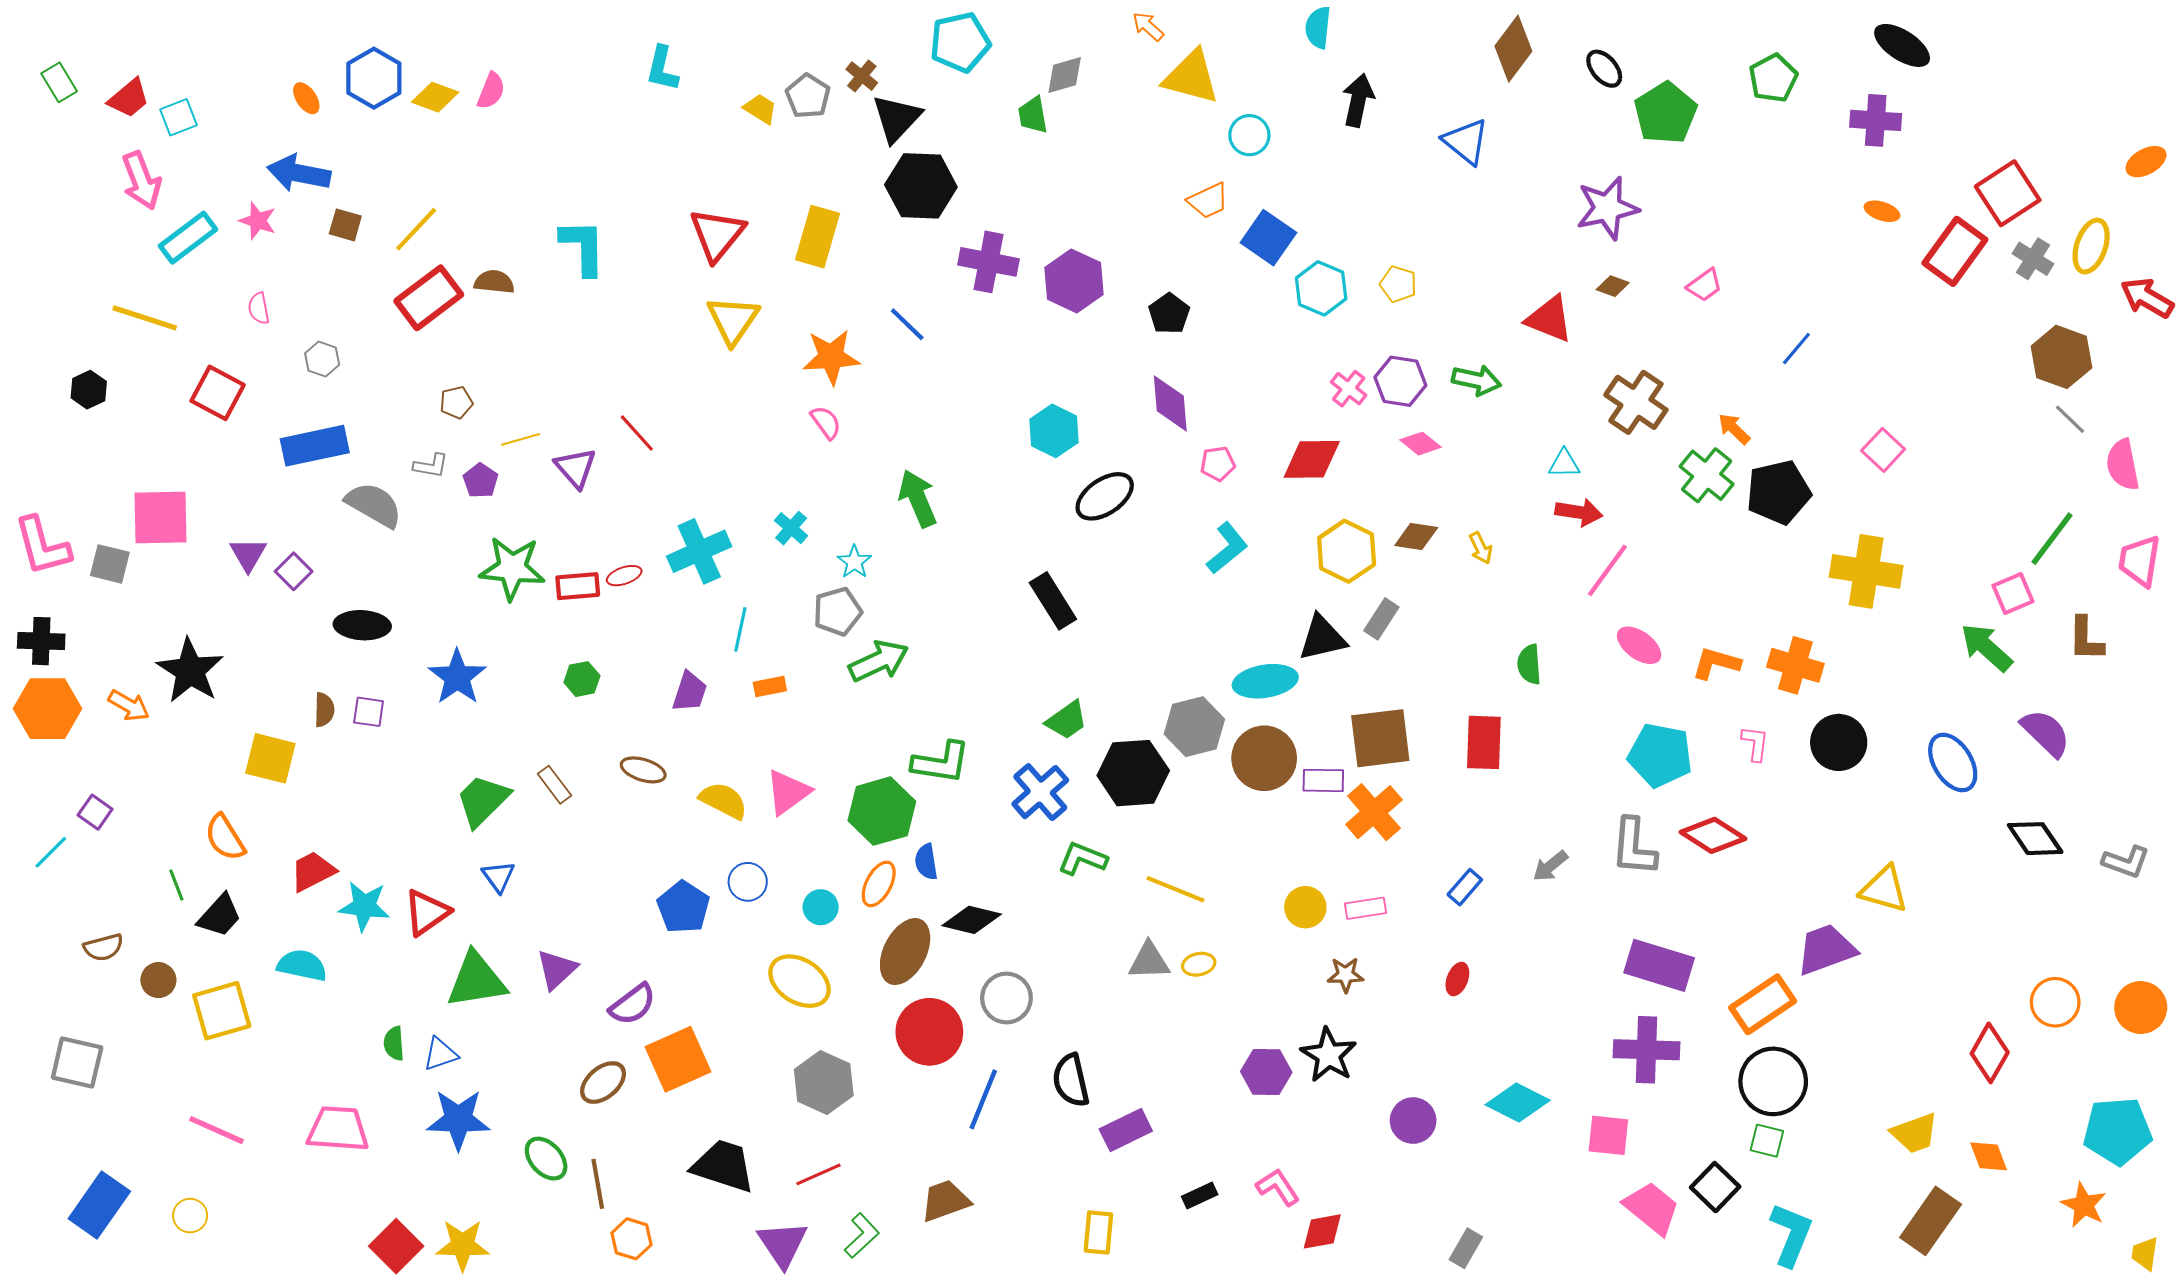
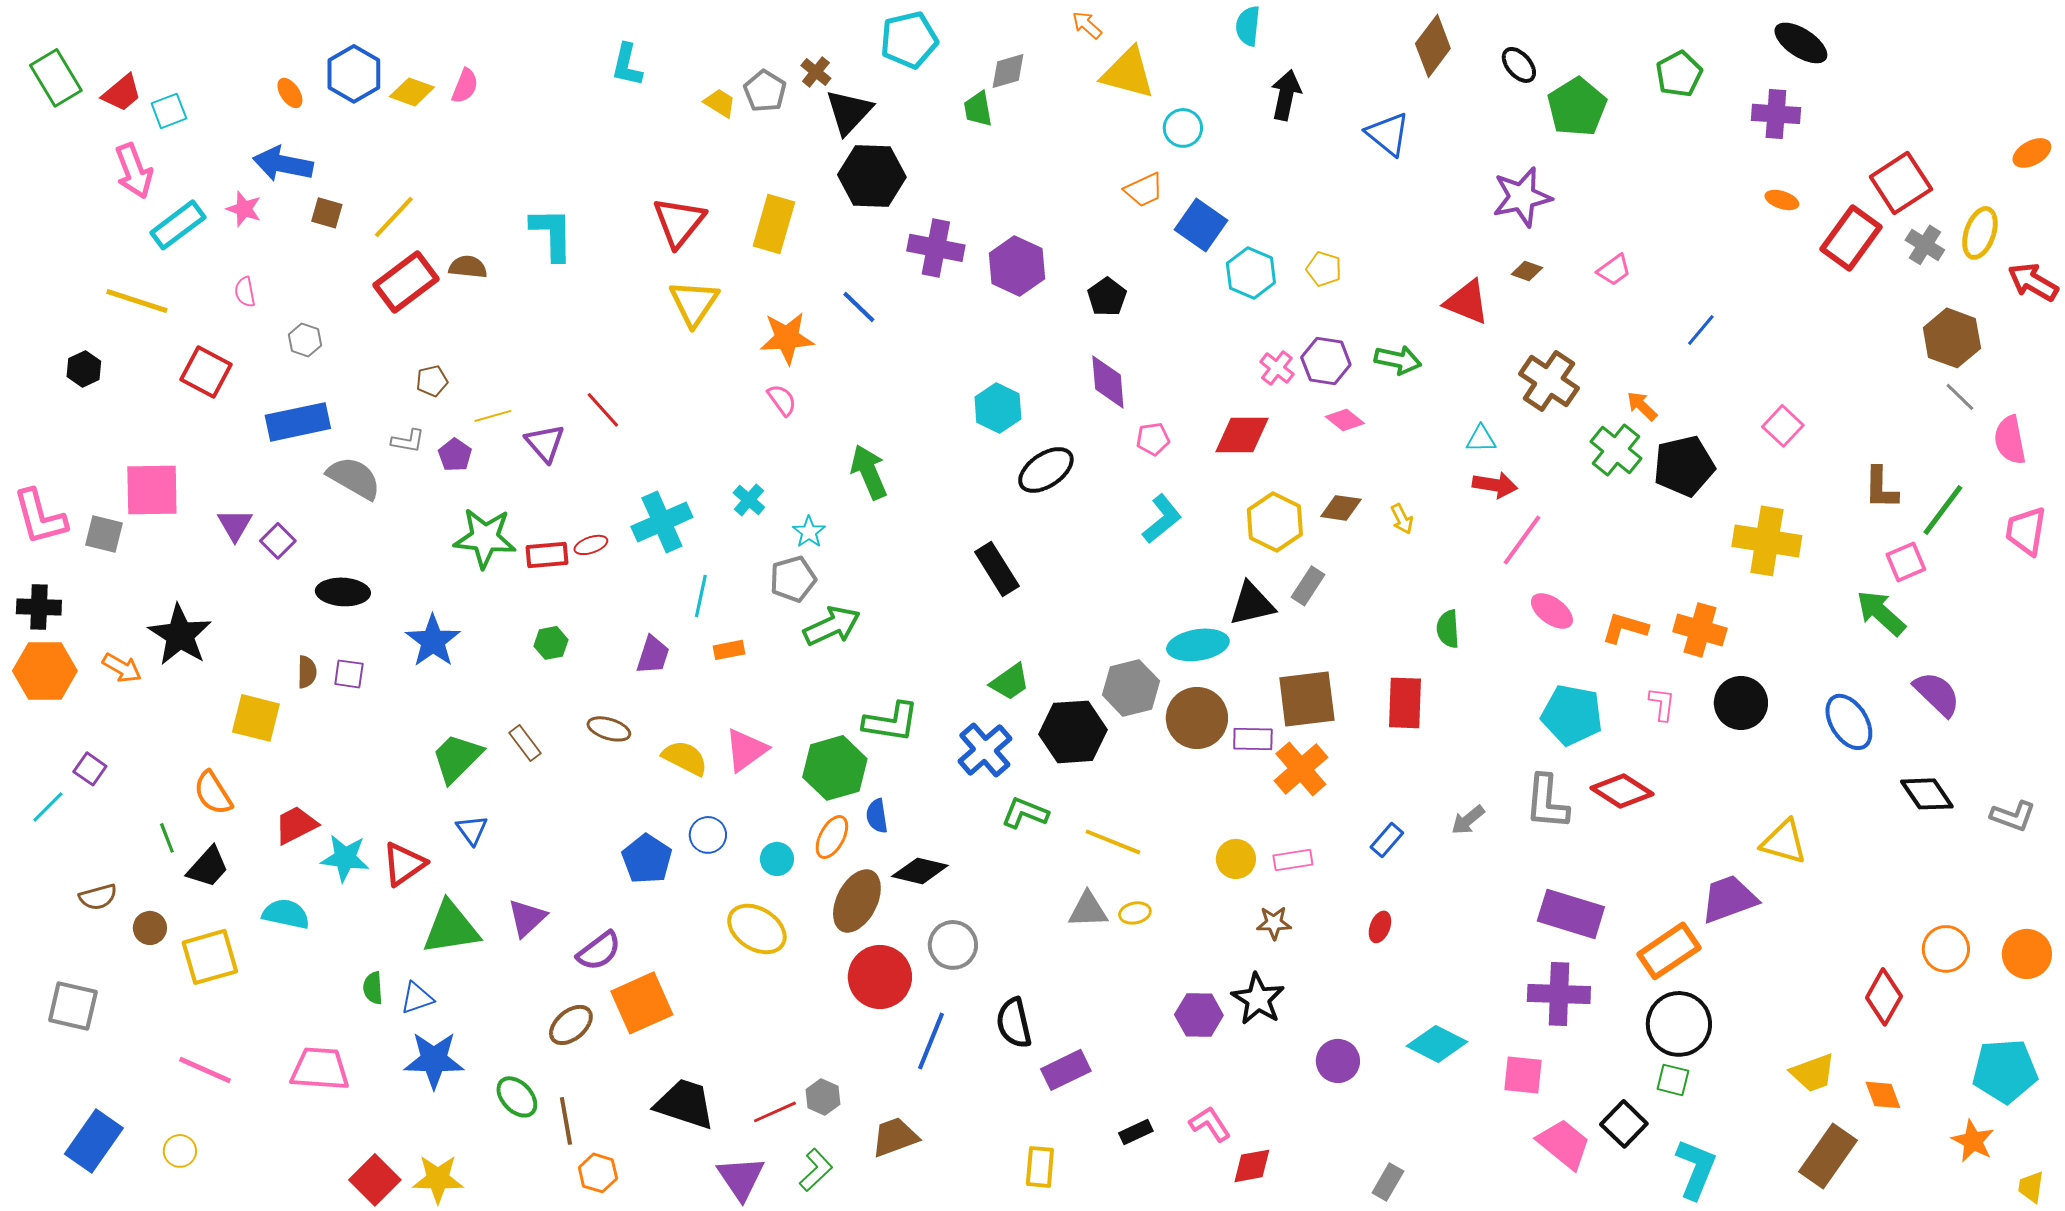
green rectangle: (59, 82) -> (56, 78), size x1.5
brown L-shape: (2086, 639) -> (1881, 488), moved
gray hexagon: (824, 1083) -> (823, 1097), moved, size x0.6

